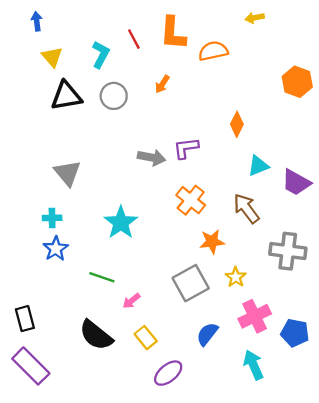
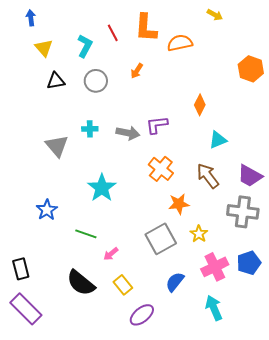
yellow arrow: (255, 18) -> (215, 15), turned -140
black triangle: (66, 96) -> (56, 81), size x0.7
purple trapezoid: (296, 182) -> (250, 176), moved
cyan cross: (52, 218) -> (90, 129), moved
blue pentagon: (295, 333) -> (249, 263), moved, turned -30

